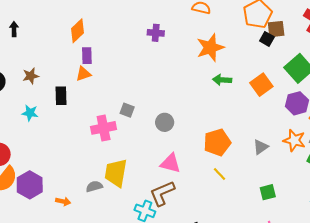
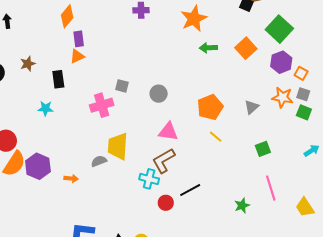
cyan star: (30, 113) -> (46, 108), moved

